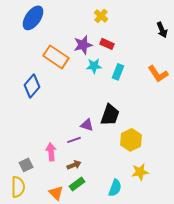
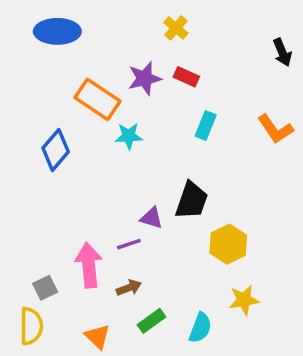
blue ellipse: (33, 18) -> (57, 31), turned 55
cyan star: (94, 66) -> (129, 136), moved
pink arrow: (51, 152) -> (89, 265), size x1.4
green rectangle: (77, 184) -> (152, 321), moved

